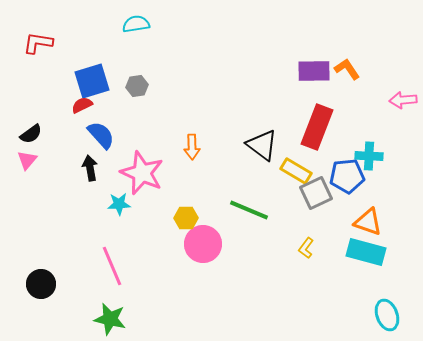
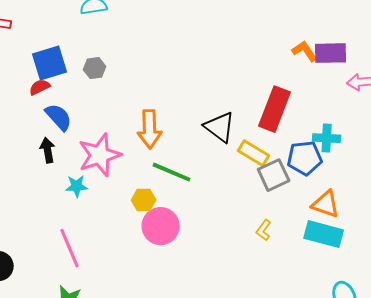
purple rectangle: (314, 71) -> (331, 53), moved
orange arrow: (192, 147) -> (150, 129), size x1.5
pink star: (142, 173) -> (100, 155), turned 30
green line: (249, 210) -> (172, 172), moved

